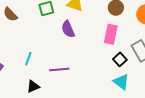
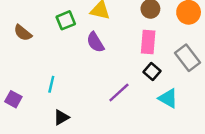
black square: (120, 59) -> (152, 71), moved
purple line: (59, 69) -> (119, 93), moved, turned -30

